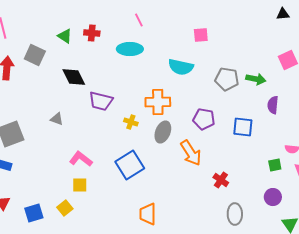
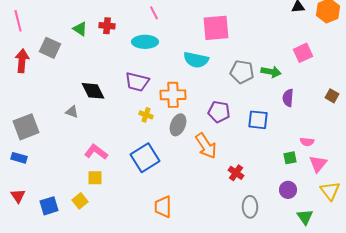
pink square: (201, 35) -> (216, 28), size x1.8
black diamond: (74, 77) -> (93, 91), moved
purple trapezoid: (101, 101) -> (137, 82), moved

